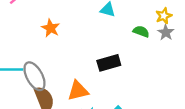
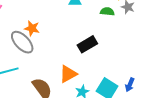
gray ellipse: (34, 76) -> (22, 42), moved

